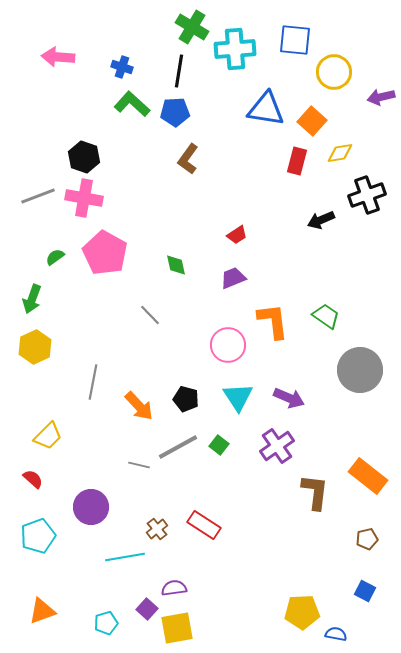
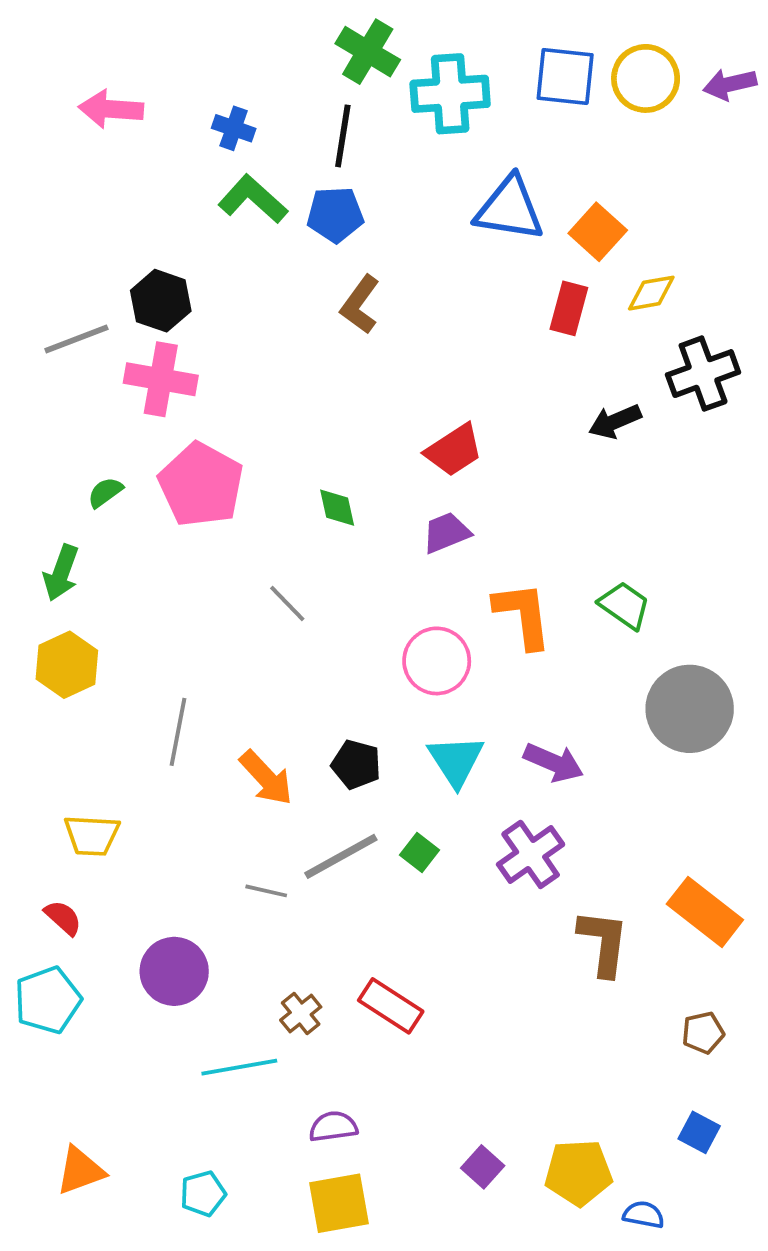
yellow circle: (334, 72) -> (646, 78), moved
purple arrow: (381, 97) -> (730, 84), moved
gray line: (38, 196) -> (76, 339), moved
red trapezoid: (237, 235) -> (454, 450), size x1.5
yellow trapezoid: (48, 436) -> (92, 835), turned 48
cyan pentagon: (38, 536) -> (48, 1000), moved
purple square: (147, 609) -> (483, 1167), moved

